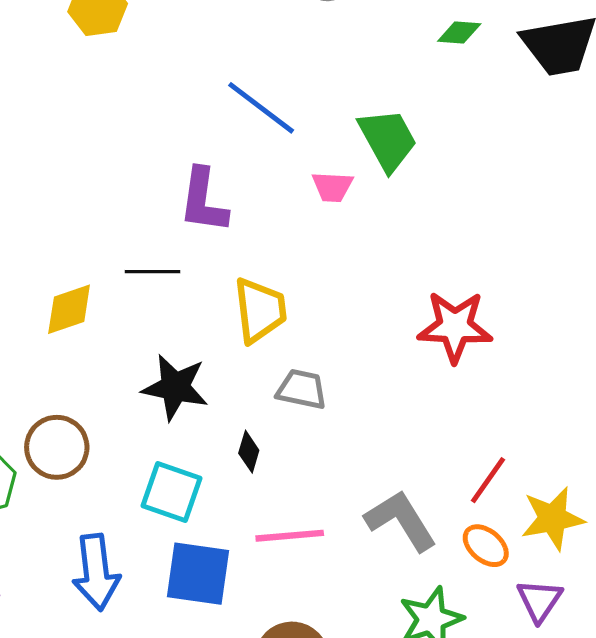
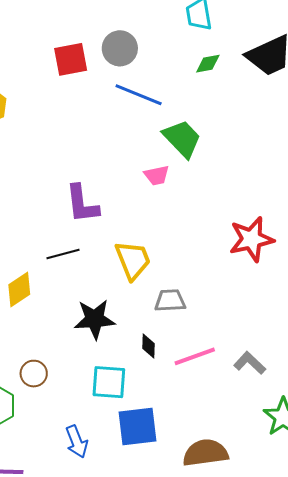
blue line: (261, 108) -> (139, 95), moved
brown circle: (57, 447) -> (34, 374), size x0.7
gray L-shape: (401, 521) -> (250, 363), size x0.7
pink line: (290, 536) -> (195, 356), moved
blue arrow: (96, 572) -> (77, 442), size x0.7

